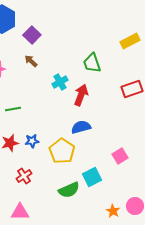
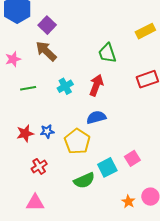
brown arrow: (31, 61) -> (46, 51), size x1.6
cyan cross: (60, 82) -> (65, 86), moved
green line: (13, 109) -> (28, 88), moved
pink square: (120, 156) -> (132, 158), moved

